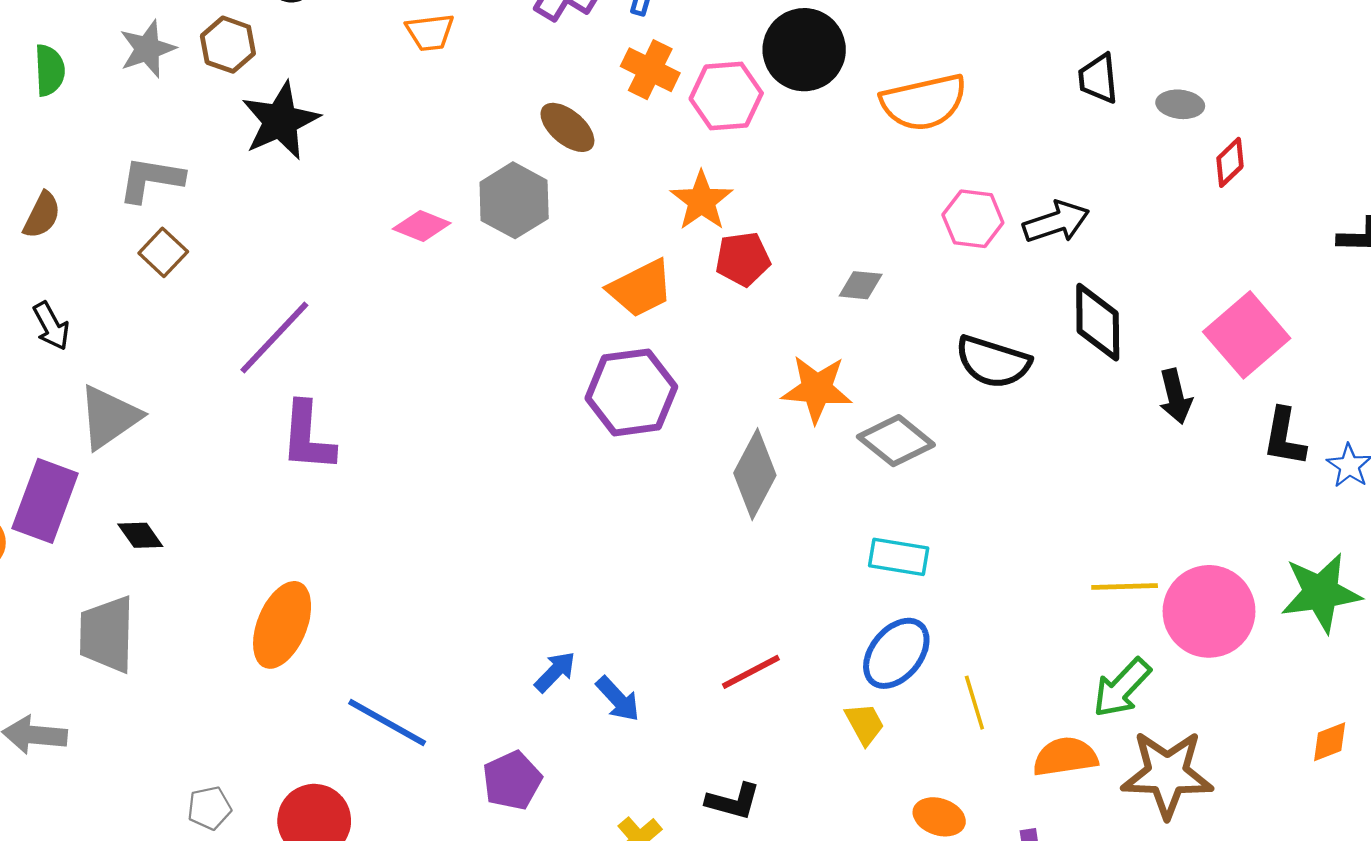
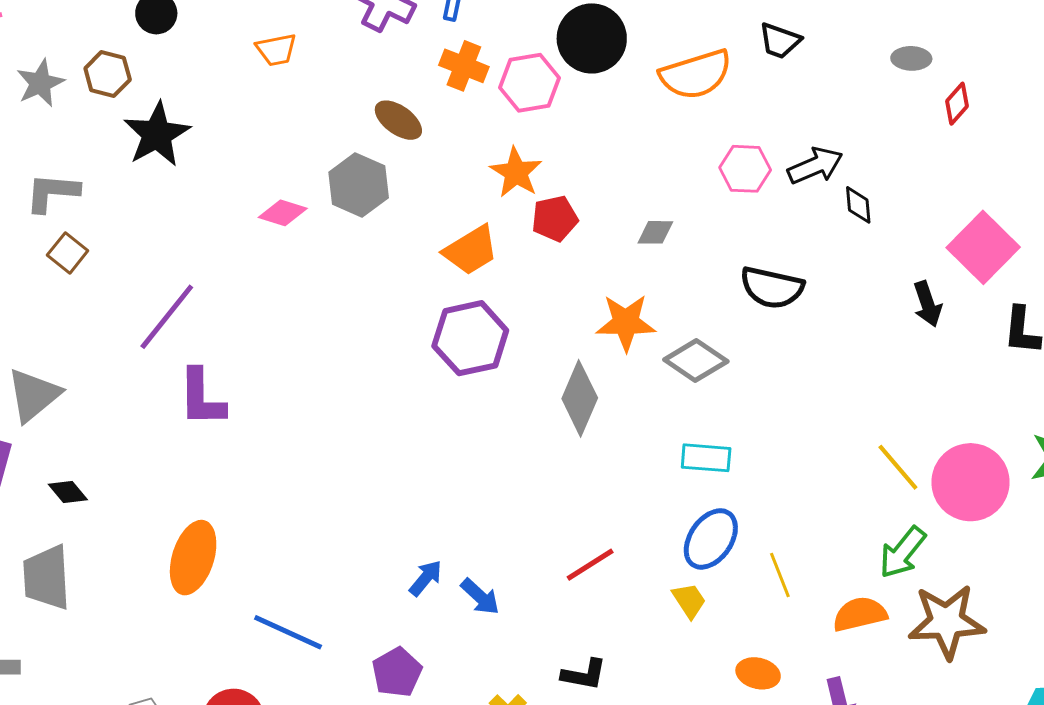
black trapezoid: (1098, 79) -> (780, 41), moved, turned -60
black diamond: (1098, 322) -> (858, 205), moved, size x0.6
yellow line: (1125, 587) -> (898, 467), turned 56

